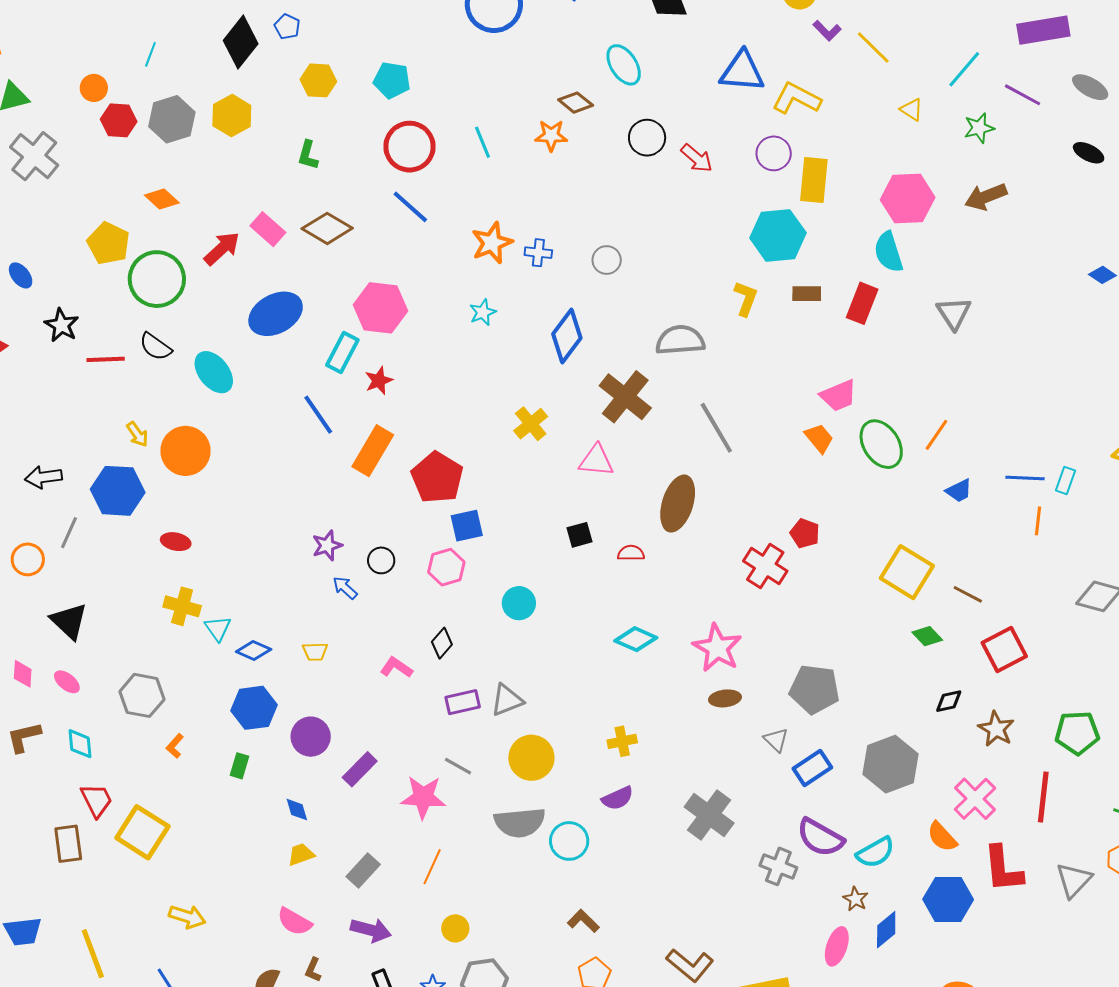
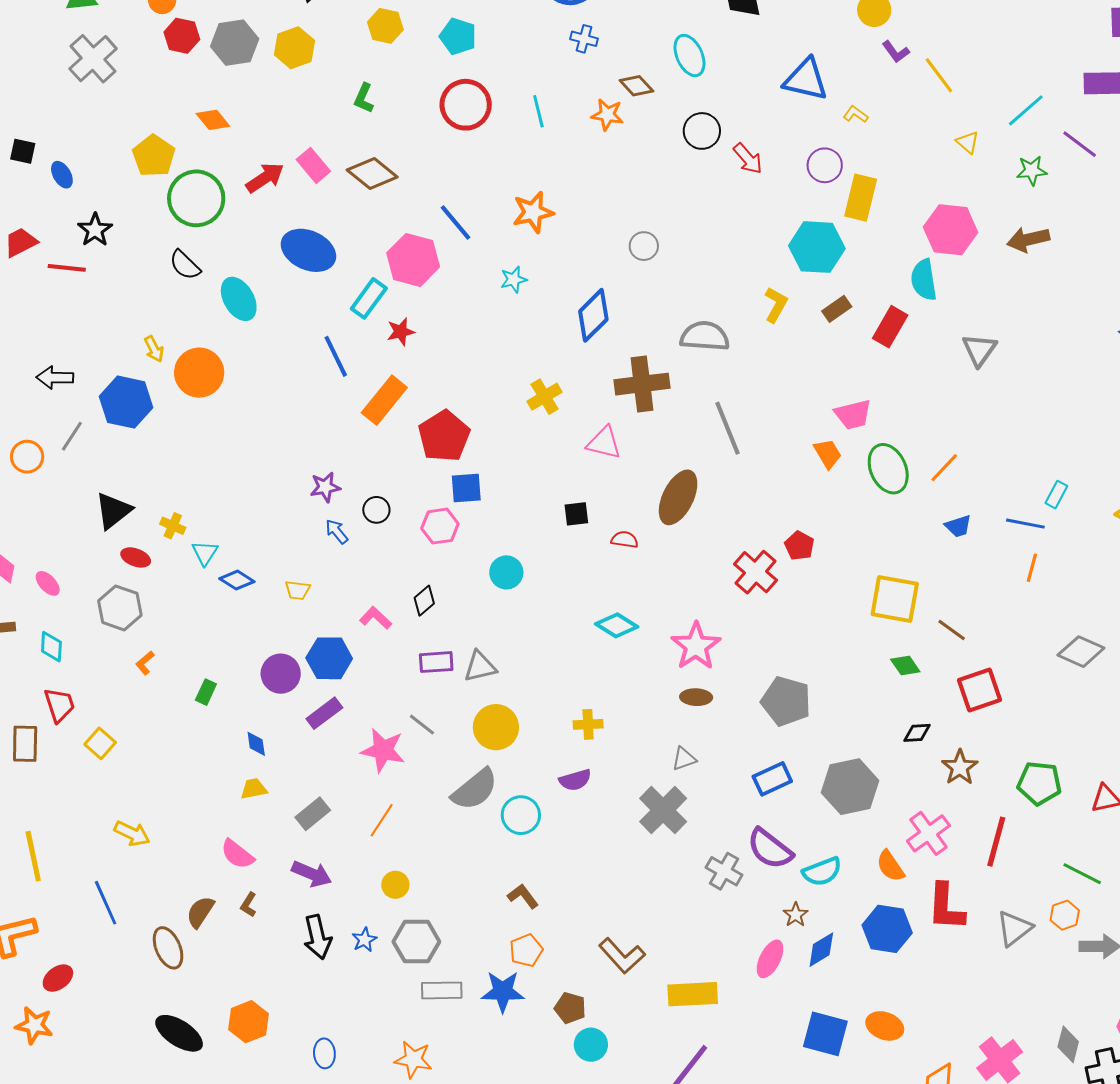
yellow L-shape: (797, 98) -> (856, 114), size x0.5
blue line: (410, 207) -> (456, 222), moved
blue cross: (538, 253) -> (584, 39), moved
brown rectangle: (807, 294) -> (837, 309), turned -44
blue ellipse: (276, 314) -> (308, 250), turned 44
red line: (106, 359) -> (67, 268), moved
brown cross: (625, 397) -> (642, 384), turned 36
cyan rectangle: (1066, 480) -> (1056, 495), moved
red ellipse: (176, 542) -> (136, 557), moved
yellow square: (907, 572) -> (895, 599), turned -30
yellow cross: (182, 606) -> (173, 526), size x0.7
black triangle: (69, 621) -> (113, 511), moved, turned 30
blue hexagon: (254, 708) -> (329, 658), moved
gray triangle: (776, 740) -> (684, 759), moved, turned 48
gray semicircle: (520, 822) -> (475, 789), turned -42
yellow square: (142, 832) -> (100, 743), size x0.6

